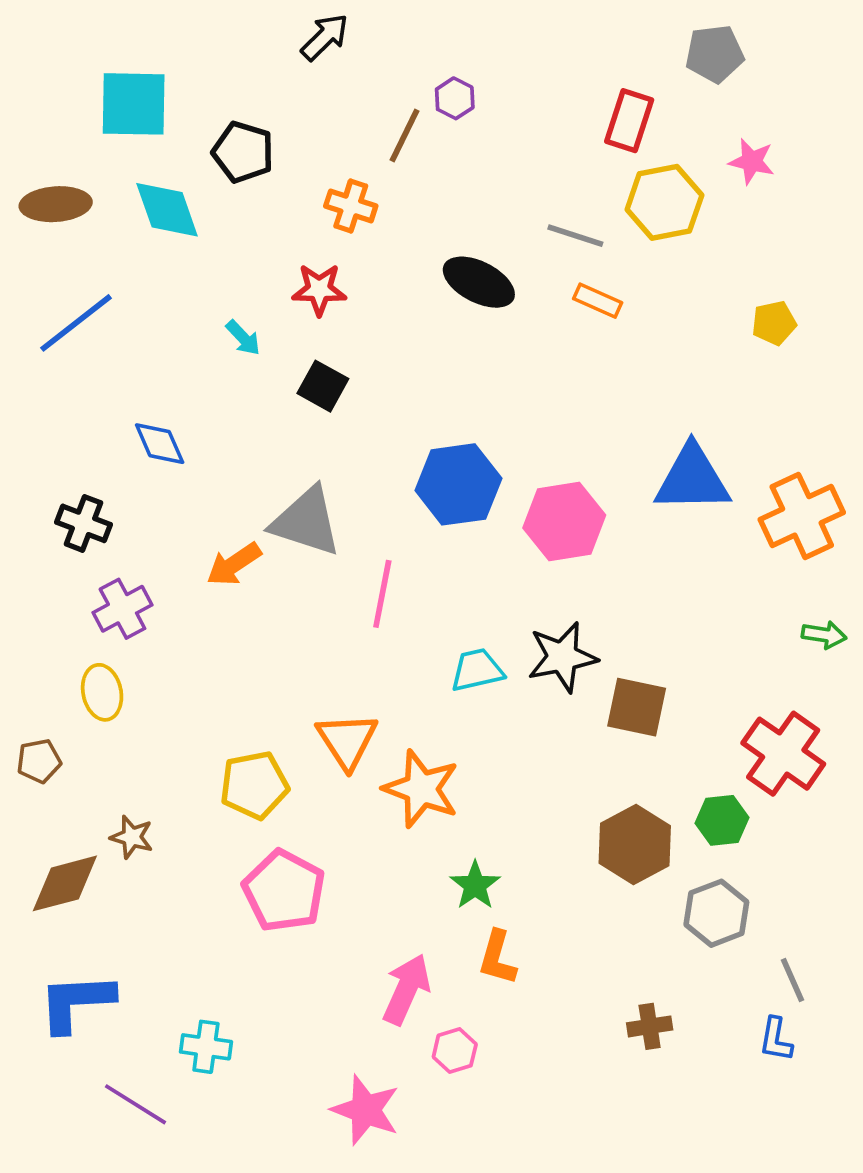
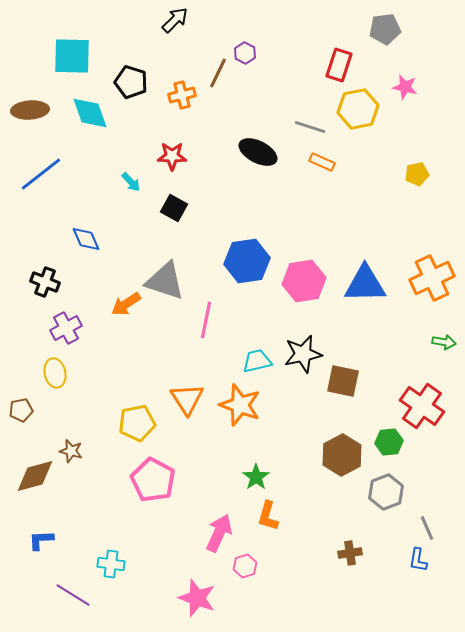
orange cross: (351, 206) -> (182, 95), moved, turned -32
blue triangle: (692, 479) -> (365, 284), moved
orange star: (421, 789) -> (240, 405), moved
blue L-shape: (76, 1002) -> (41, 540), size x0.6

